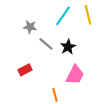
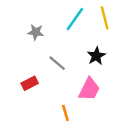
gray line: (46, 44) -> (57, 63), moved
black star: (68, 47) -> (96, 56), moved

